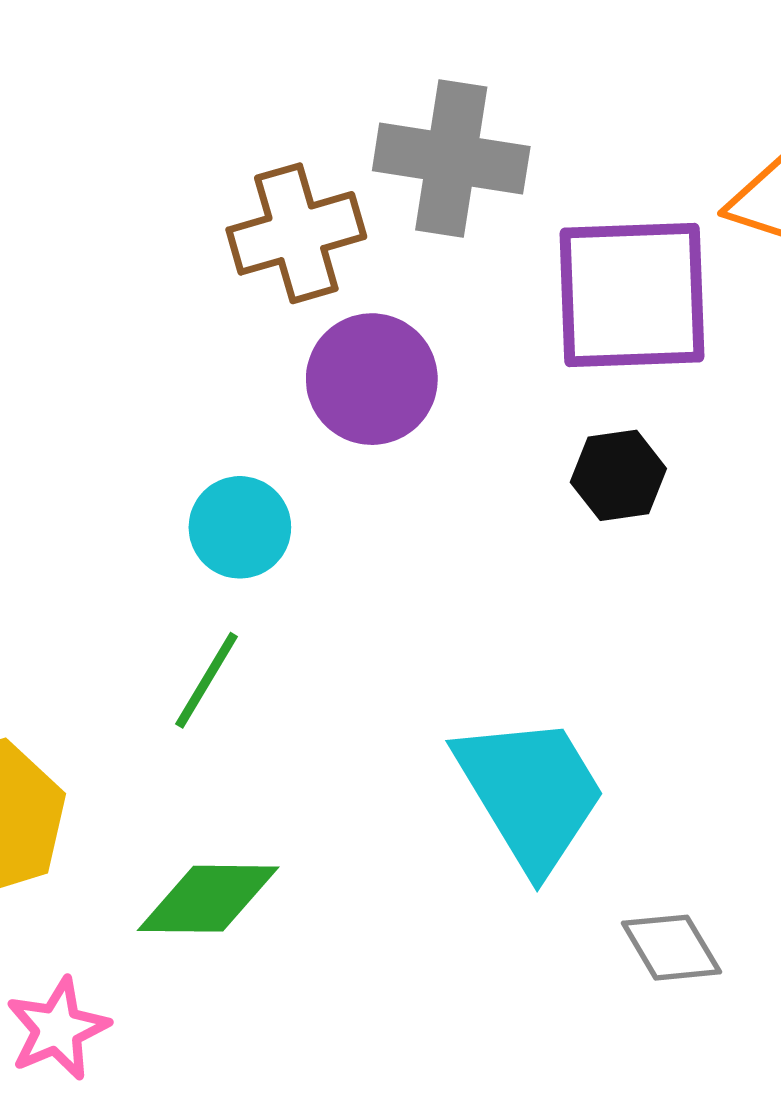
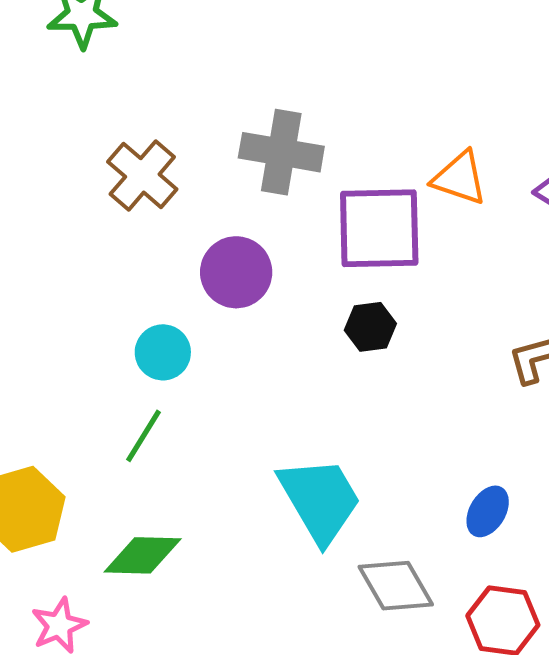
brown cross: (296, 233) -> (142, 175), moved, turned -34
gray diamond: (671, 948) -> (396, 586), size x1.4

